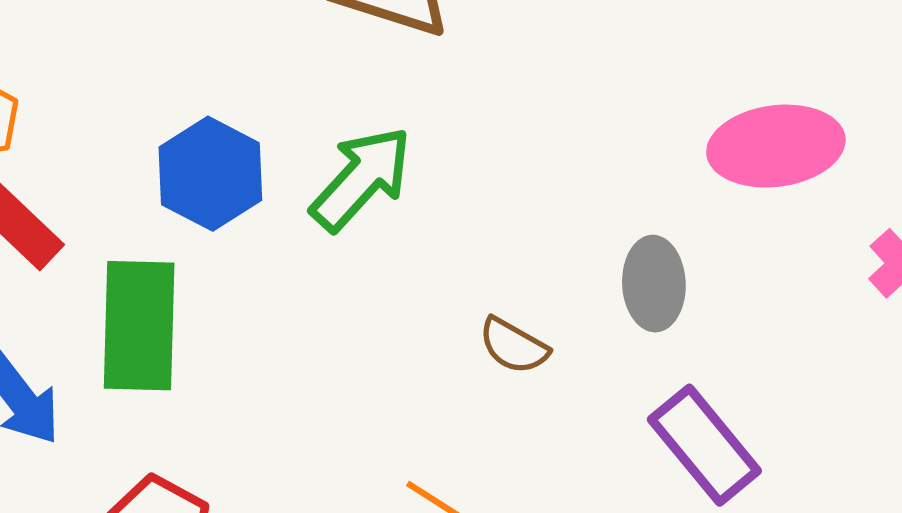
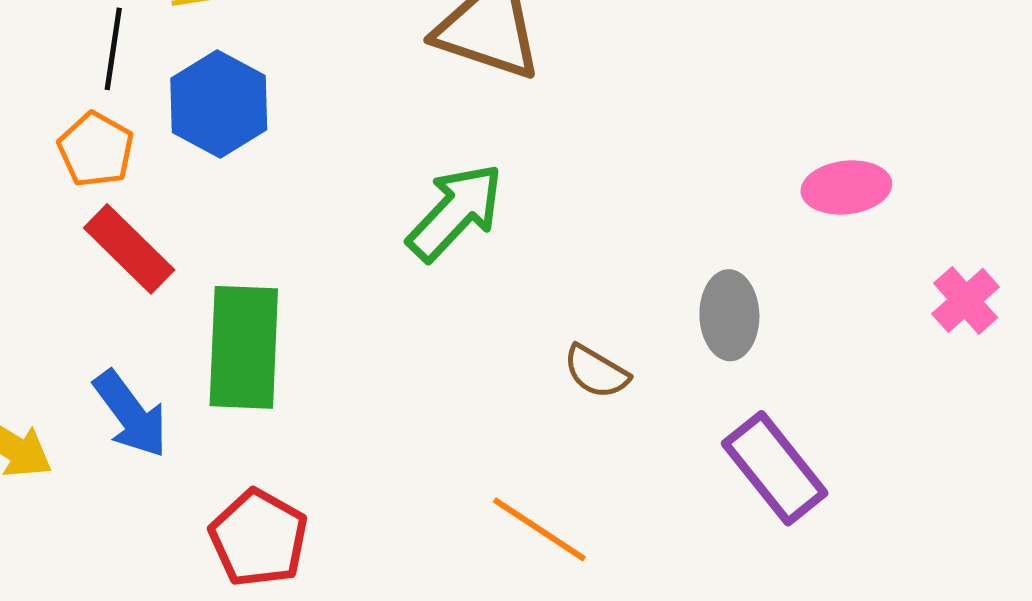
pink ellipse: (776, 146) -> (846, 187), size x0.7
blue hexagon: (210, 174) -> (219, 104), moved

